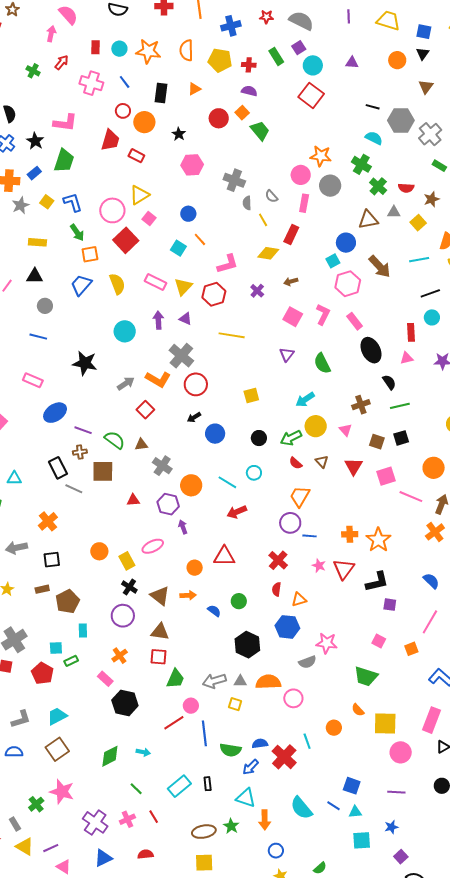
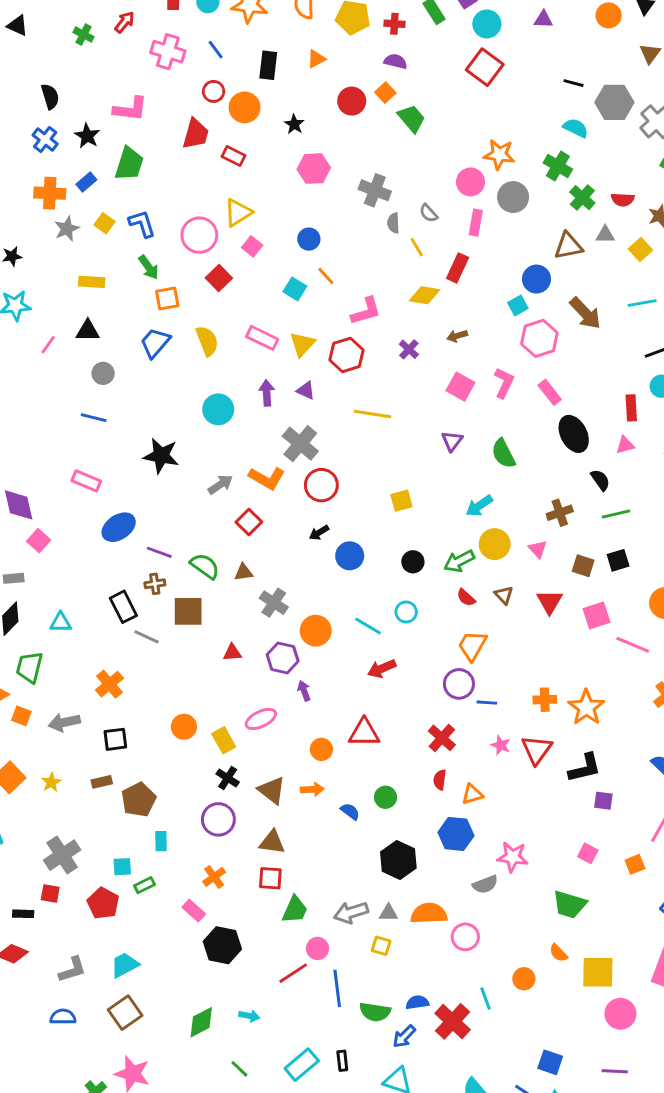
red square: (126, 240) -> (219, 278), size x0.7

